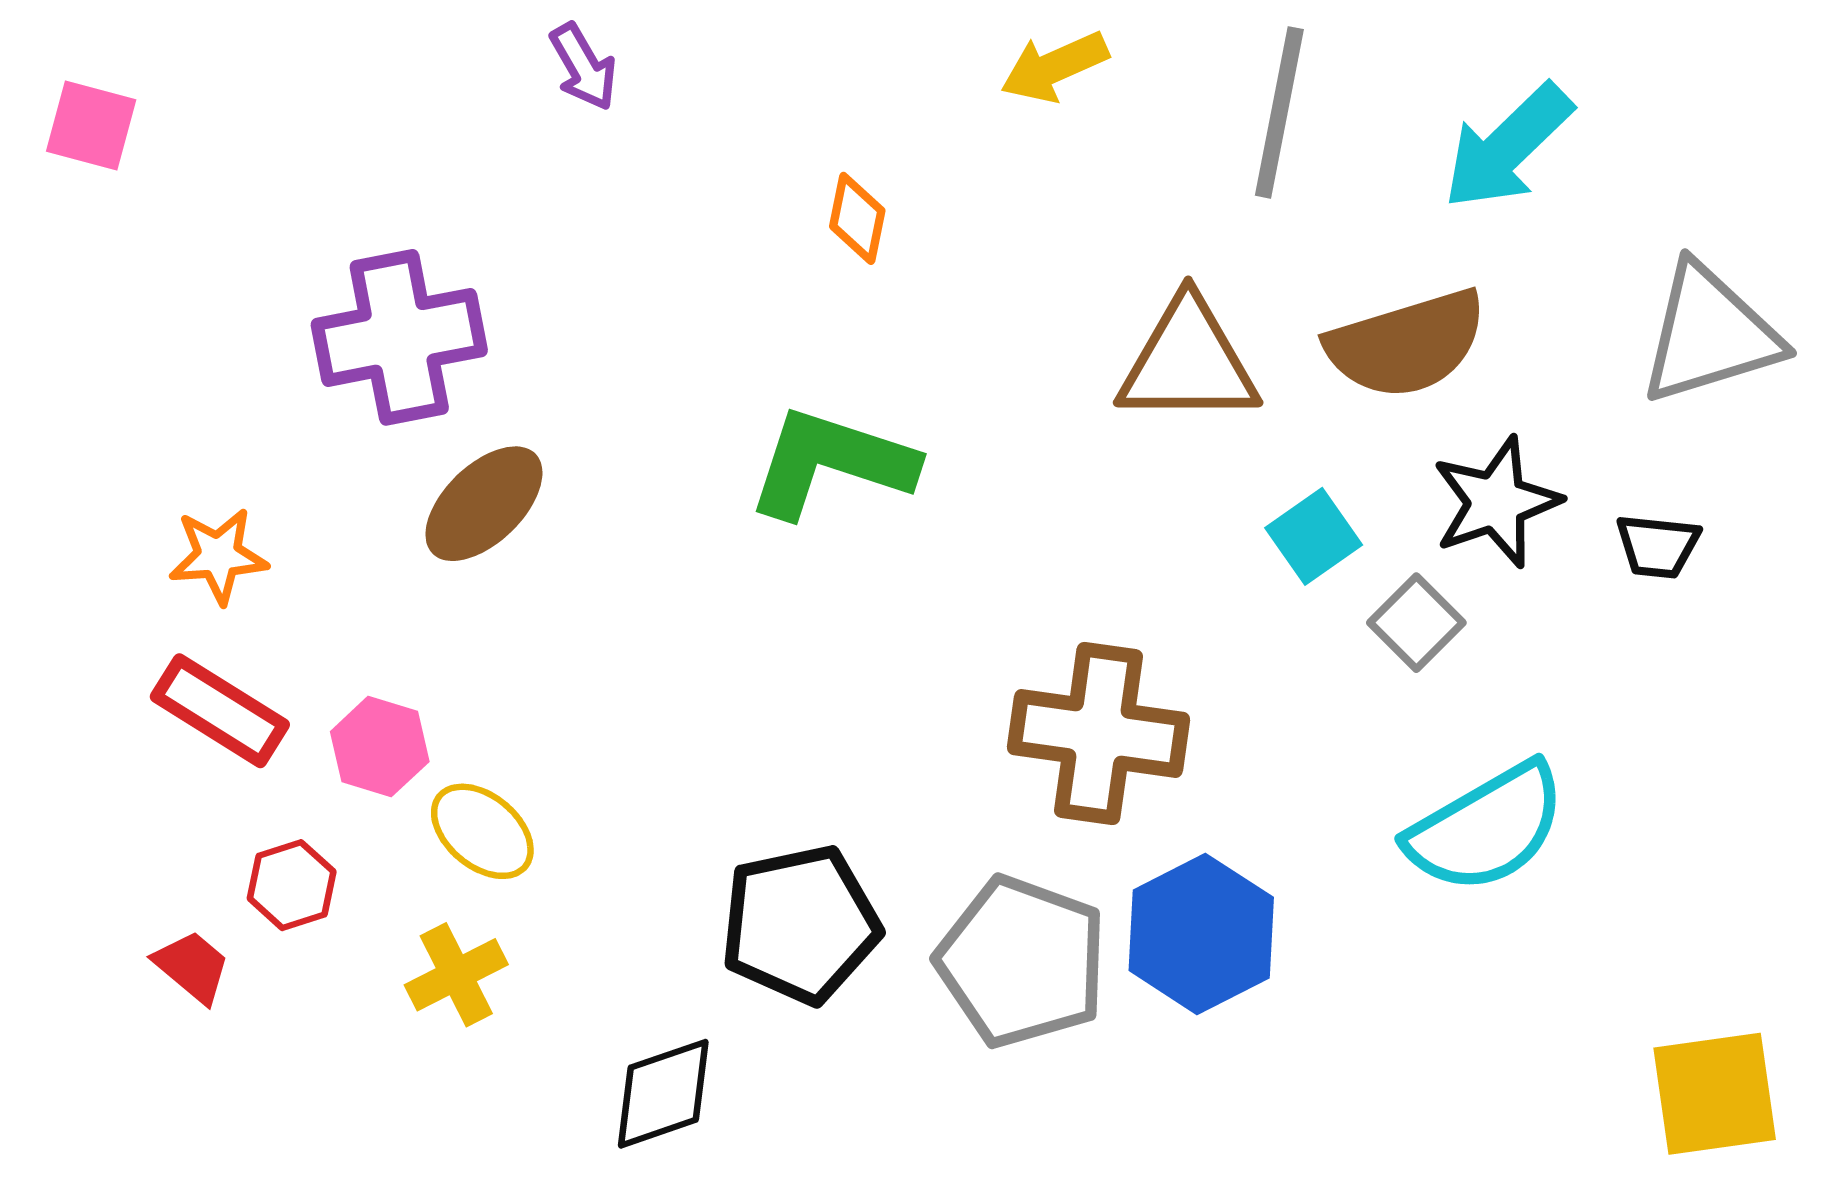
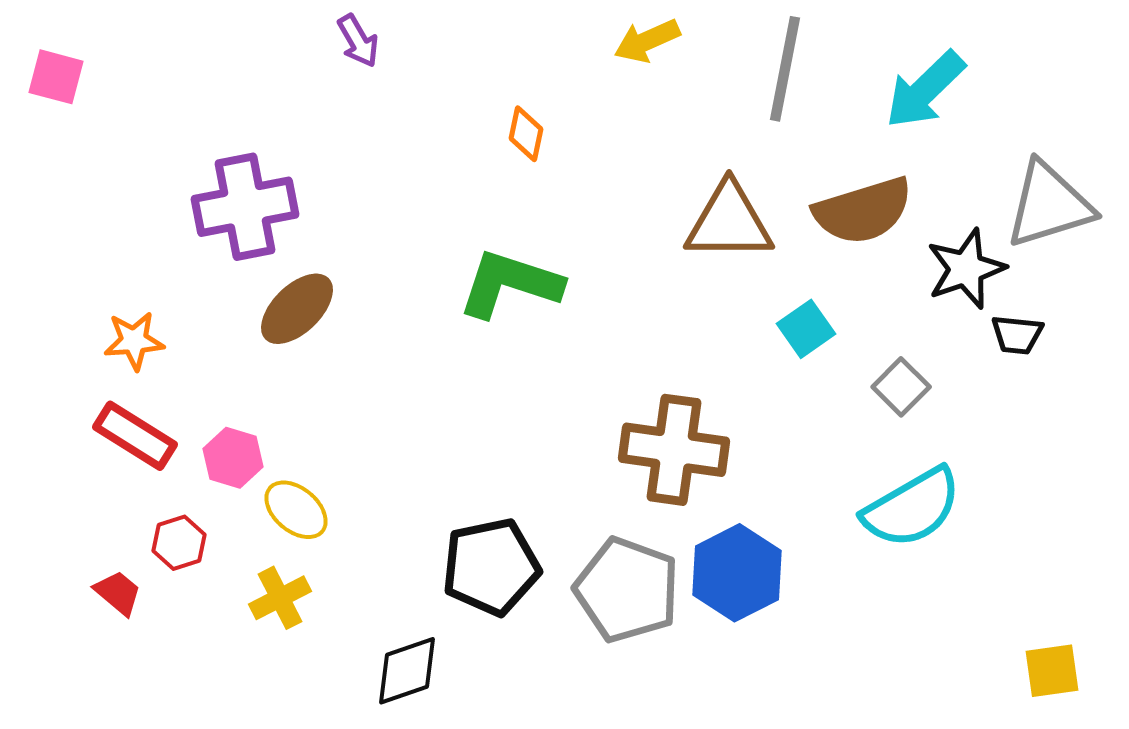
black star: (1496, 502) -> (966, 269), moved
gray square: (1416, 623) -> (901, 387), moved
yellow square: (1715, 1094) -> (1052, 671), size x0.7

